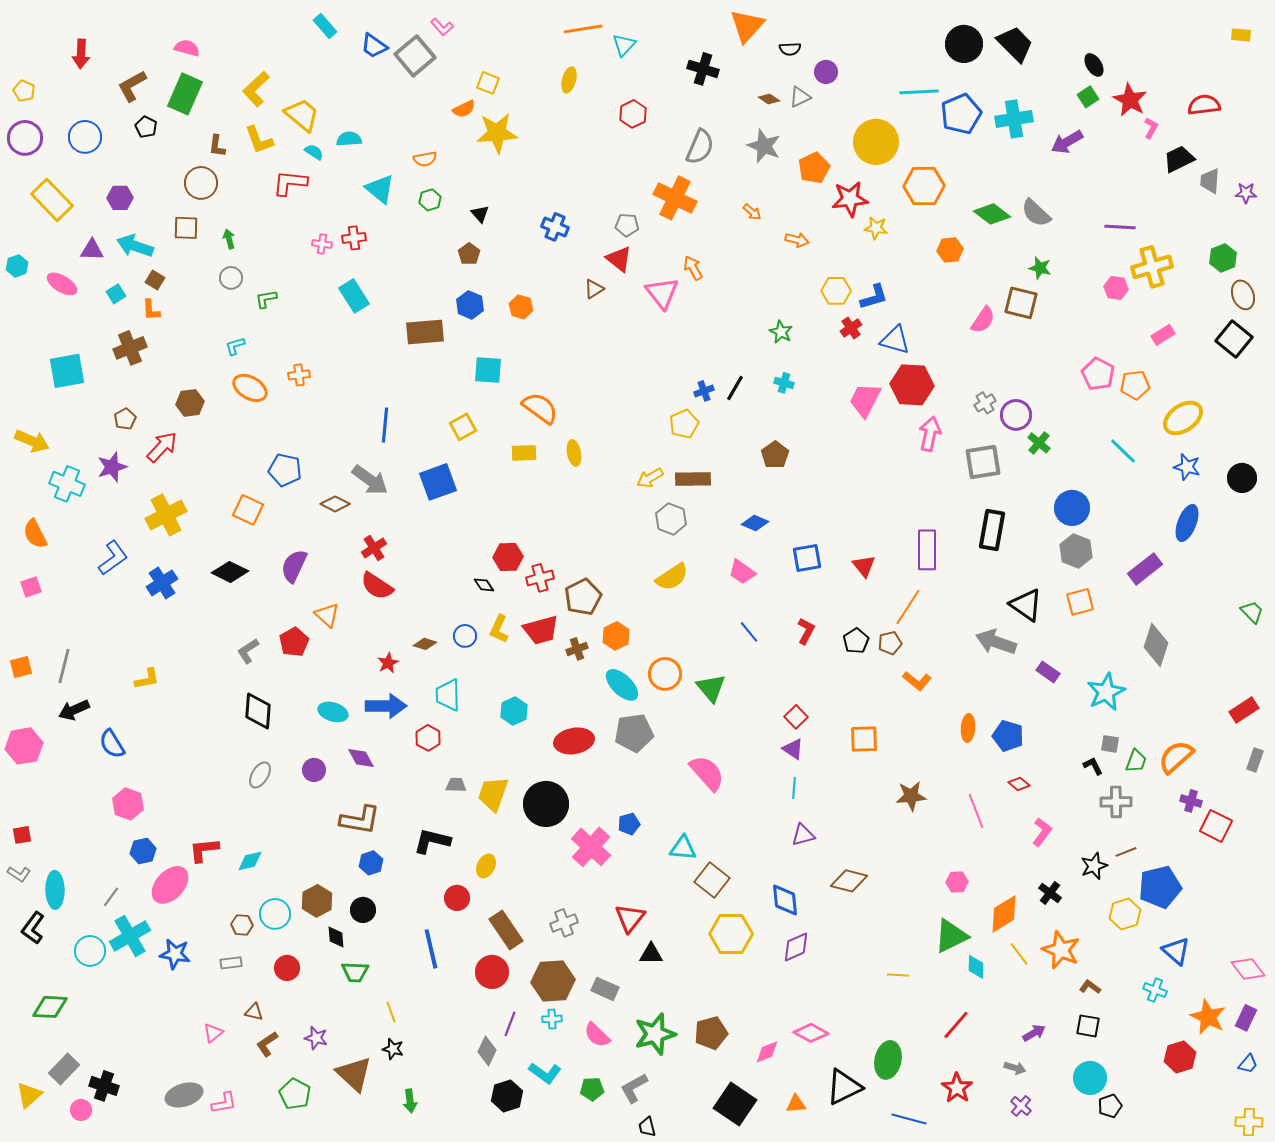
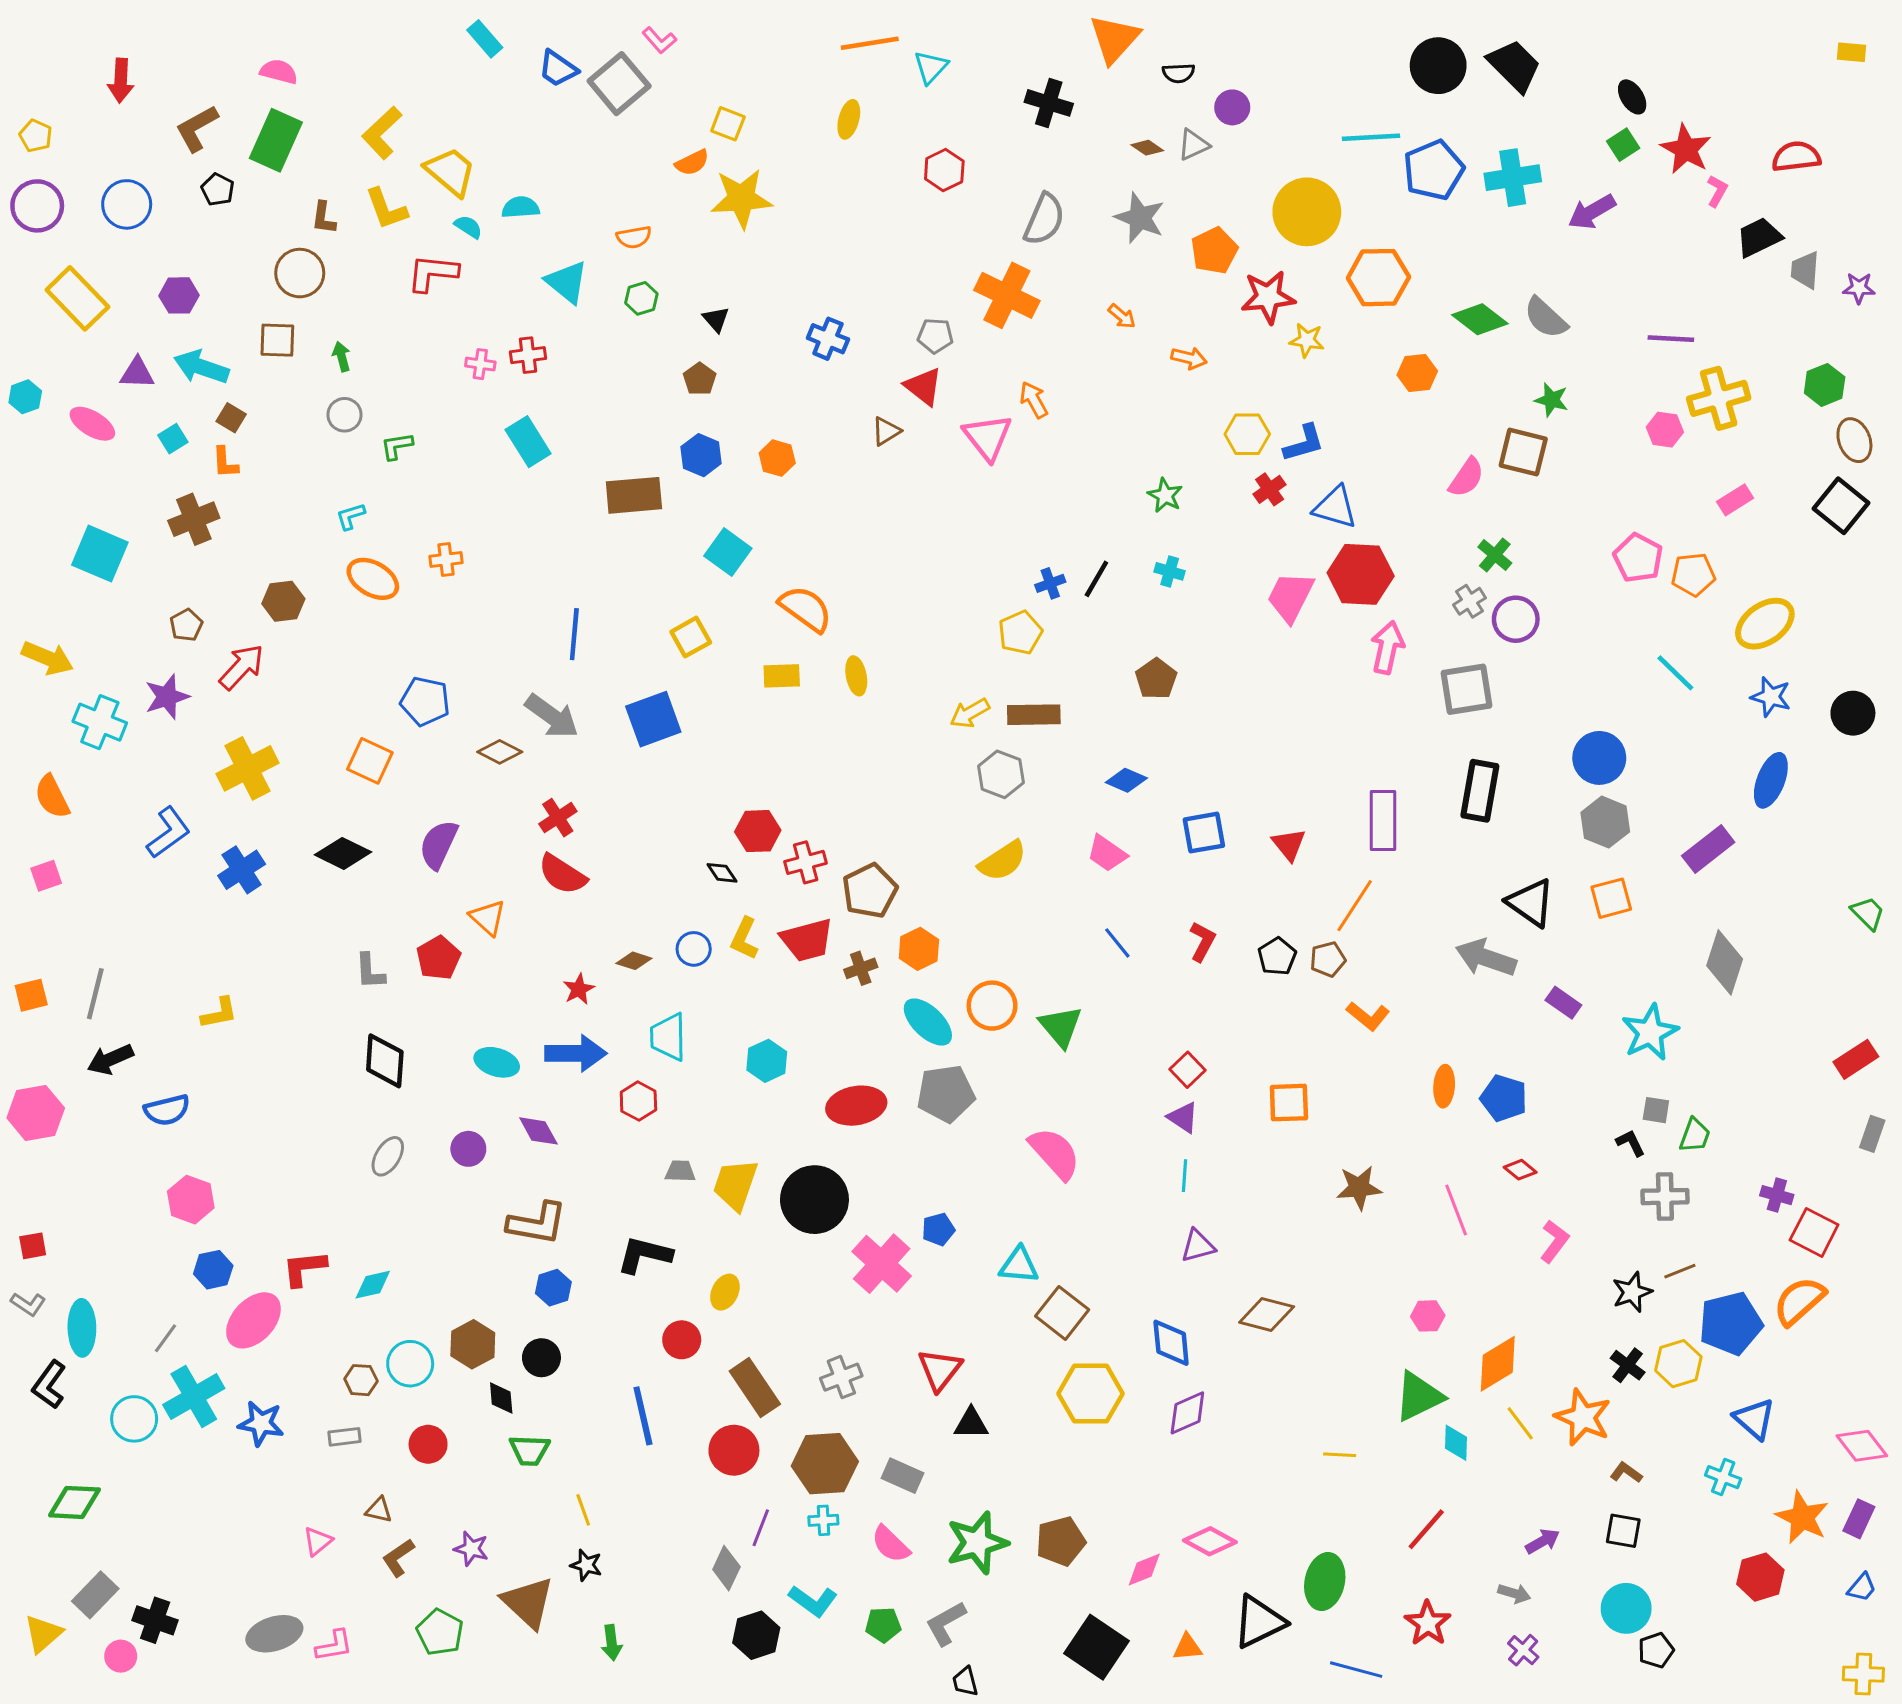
cyan square: (488, 370) -> (728, 552), turned 32
cyan square: (67, 371) -> (100, 554), turned 33
green cross: (1039, 443) -> (1495, 555), moved
gray L-shape: (248, 651) -> (370, 971), turned -60
blue semicircle: (112, 744) -> (167, 1110), turned -72
orange semicircle: (1176, 757) -> (1799, 1301), moved
black cross: (1050, 893) -> (1628, 1365), moved

